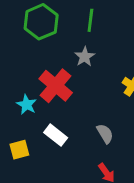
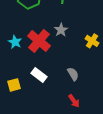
gray star: (85, 57) -> (61, 30), moved
cyan star: (27, 105) -> (15, 42), moved

